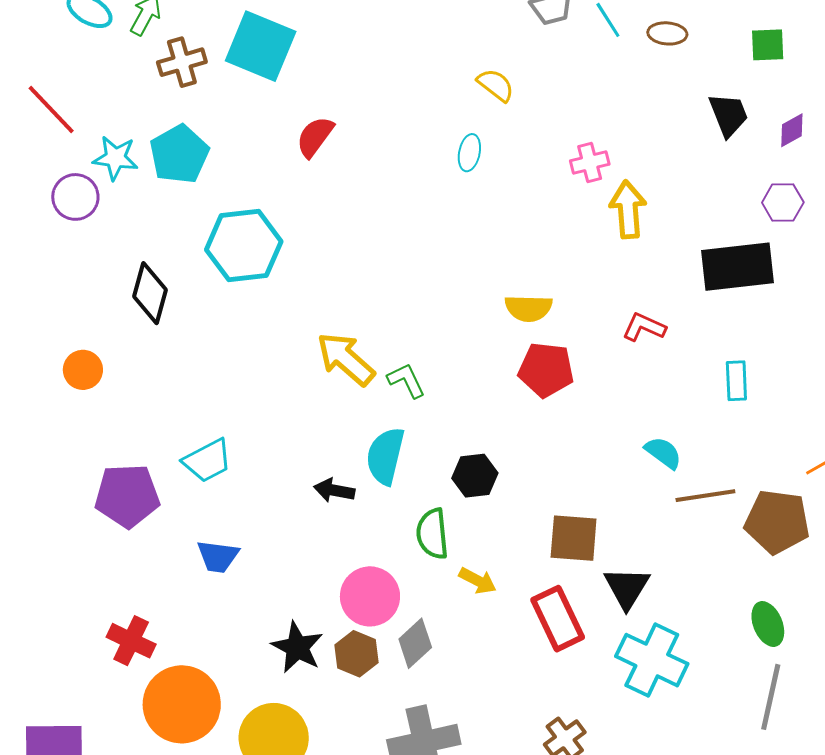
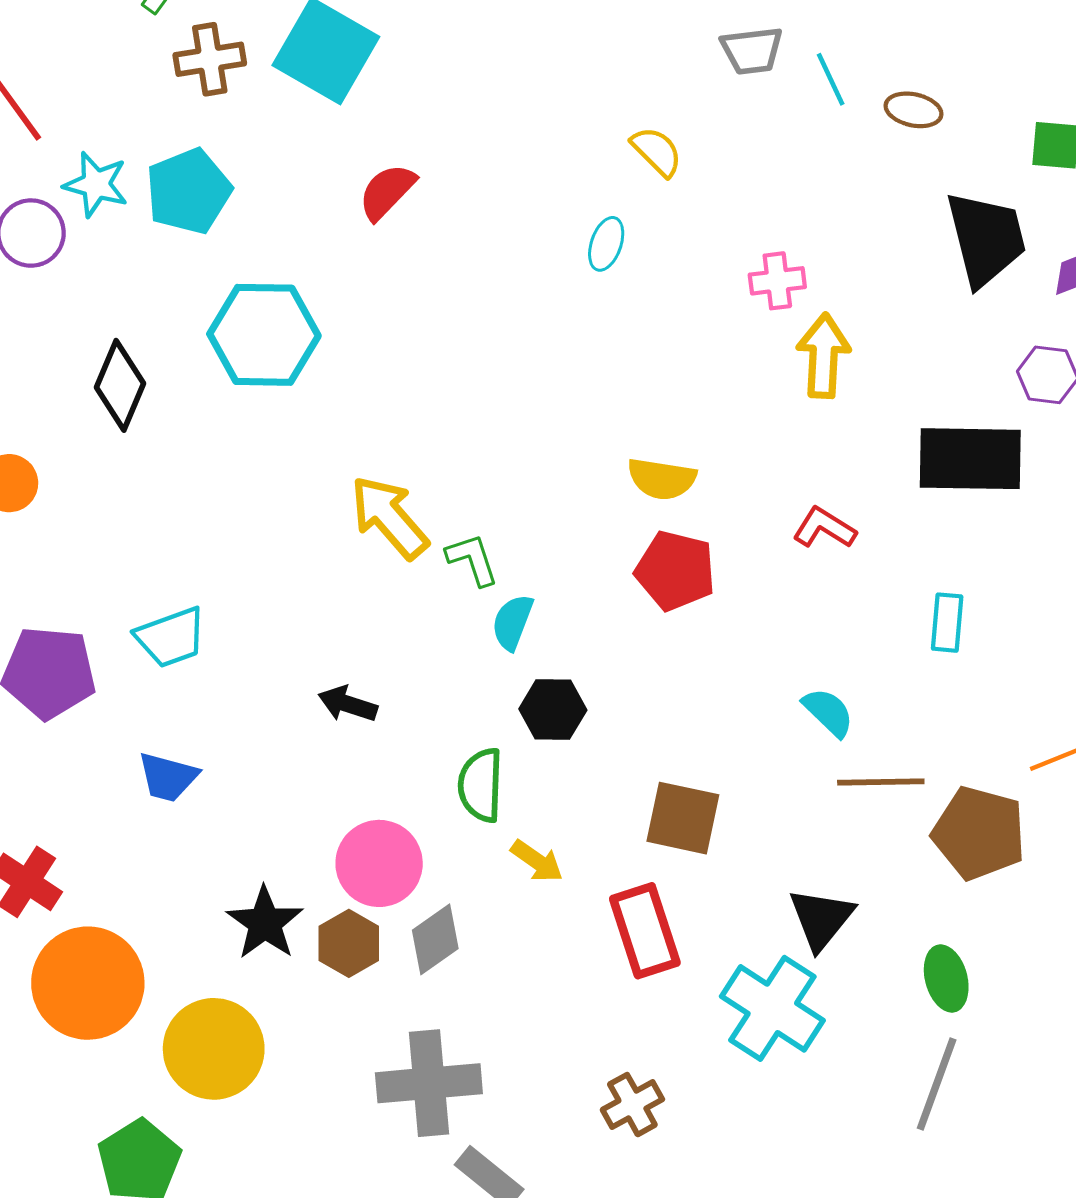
black trapezoid: (728, 115) -> (986, 239), size x1.5
cyan semicircle: (385, 456) -> (512, 622), moved, size x0.7
black triangle: (627, 588) -> (821, 919), moved

